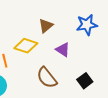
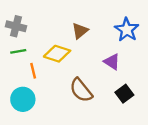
blue star: (87, 25) -> (127, 30), turned -30
purple triangle: (63, 50) -> (112, 62), moved

